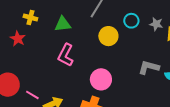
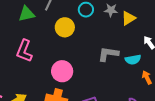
green triangle: (63, 24) -> (27, 14), moved

